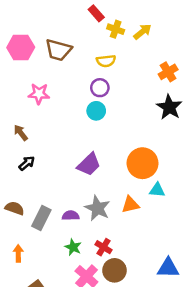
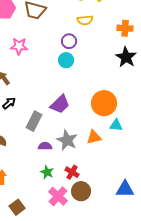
yellow semicircle: (106, 61) -> (85, 20), moved
orange cross: (168, 72) -> (125, 28), turned 35
gray rectangle: (41, 218) -> (34, 121), moved

